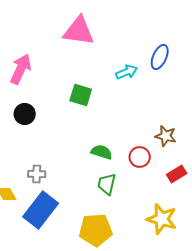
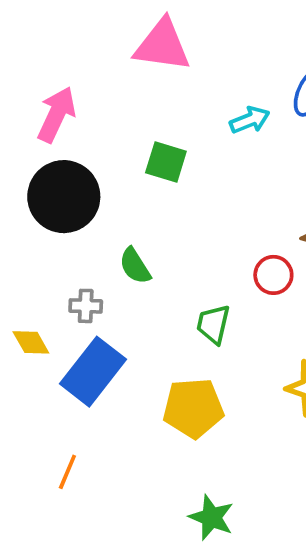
black circle: (25, 114) -> (64, 197), size x1.8
green semicircle: (102, 152) -> (135, 266), moved, turned -140

